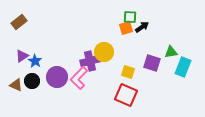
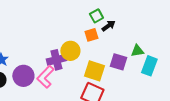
green square: (130, 17) -> (96, 16), turned -32
orange square: (126, 28) -> (91, 35), moved
yellow square: (128, 72) -> (94, 71), size x1.5

